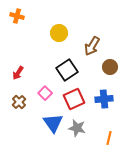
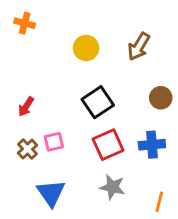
brown arrow: (92, 46) -> (139, 47), moved
pink square: (45, 93) -> (54, 142), moved, turned 32
blue triangle: (53, 123) -> (51, 193), moved

